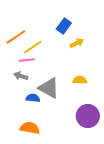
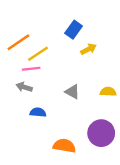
yellow semicircle: (80, 80) -> (108, 92), moved
gray triangle: (49, 88) -> (72, 92), moved, size x0.6
orange semicircle: (30, 128) -> (64, 146), moved

